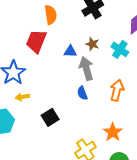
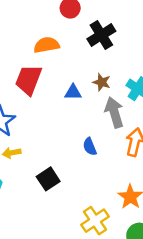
orange semicircle: (51, 15) -> (47, 45), turned -90
gray arrow: (86, 68) -> (114, 112), moved

